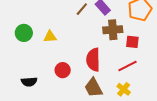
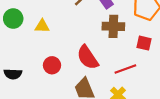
red square: (132, 42) -> (144, 43), moved
red semicircle: (93, 60) -> (88, 57), turned -40

